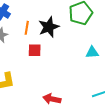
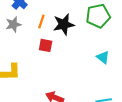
cyan triangle: (92, 52) -> (103, 57), turned 32

